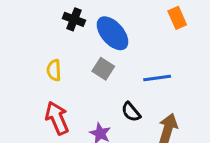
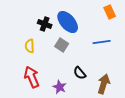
black cross: (74, 19) -> (45, 24), moved
blue line: (157, 78) -> (102, 42), moved

